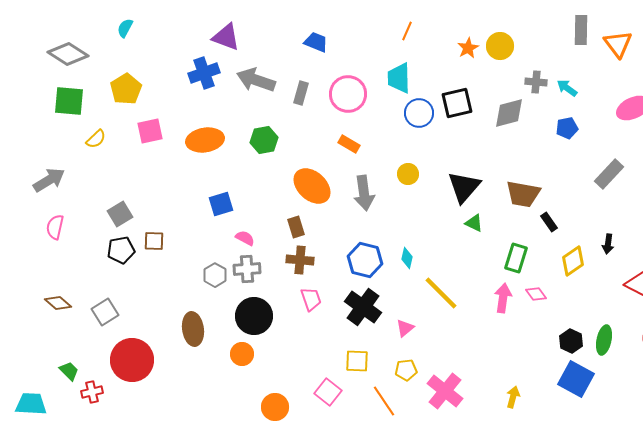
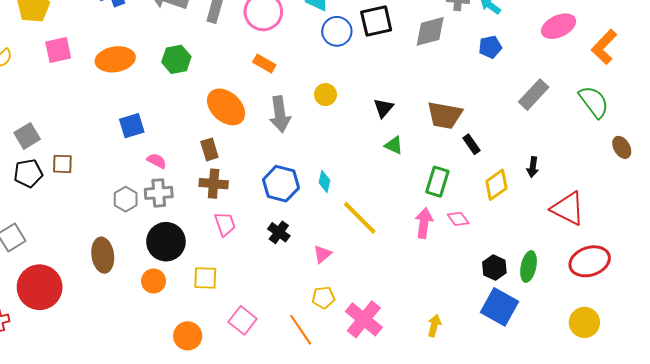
black triangle: (464, 187) -> (383, 108), size x0.6
black cross: (363, 307) -> (279, 232), size x0.6
yellow square: (357, 361) -> (205, 278), moved

